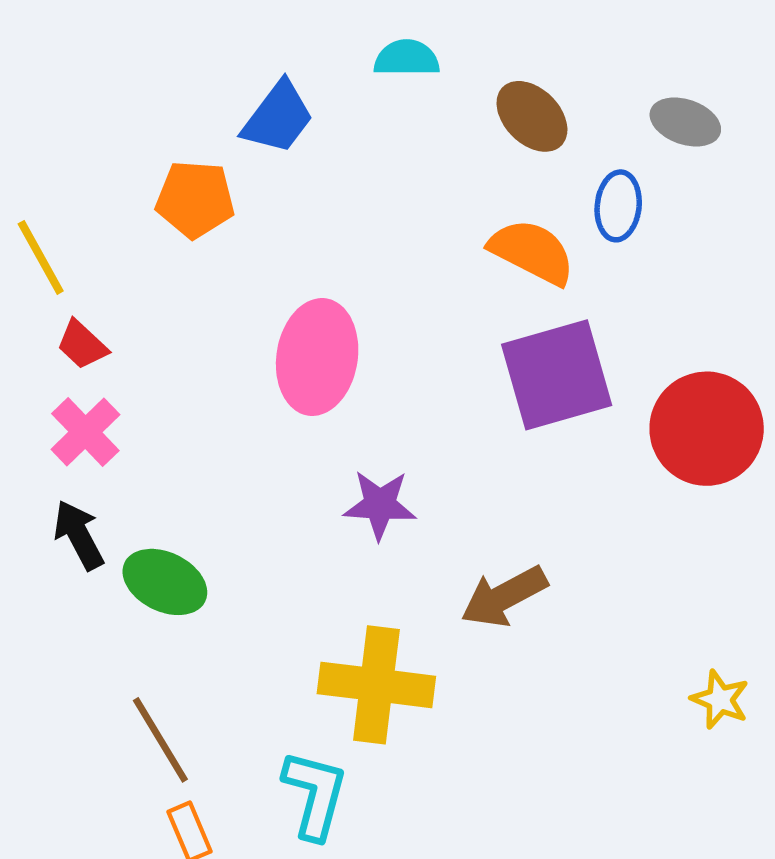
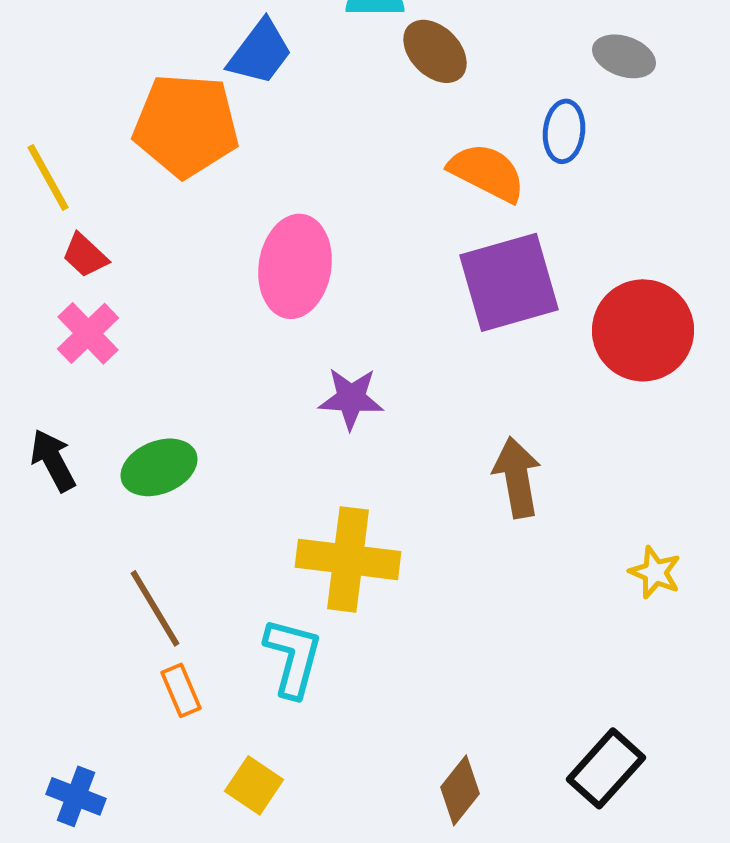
brown ellipse: (532, 116) -> (435, 51), moved
orange pentagon: (195, 199) -> (186, 125), size x1.5
black arrow: (79, 535) -> (53, 460), moved
green ellipse: (165, 582) -> (159, 467), turned -48
brown arrow: (504, 597) -> (517, 477), moved, turned 108

